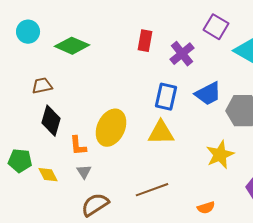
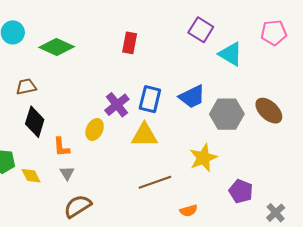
purple cross: (182, 54) -> (117, 105), moved
yellow ellipse: (111, 128) -> (95, 129), size x0.6
brown line: (152, 190) -> (155, 182), moved

